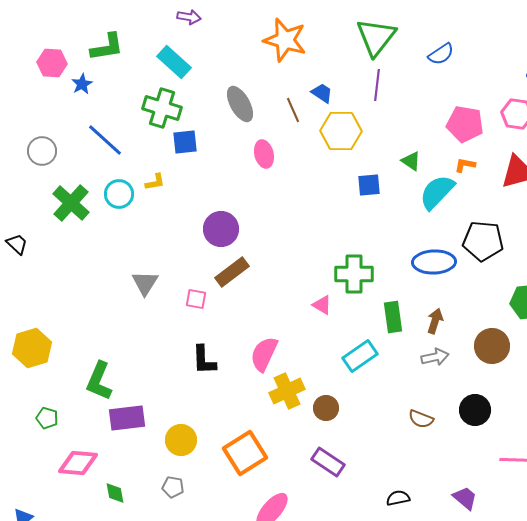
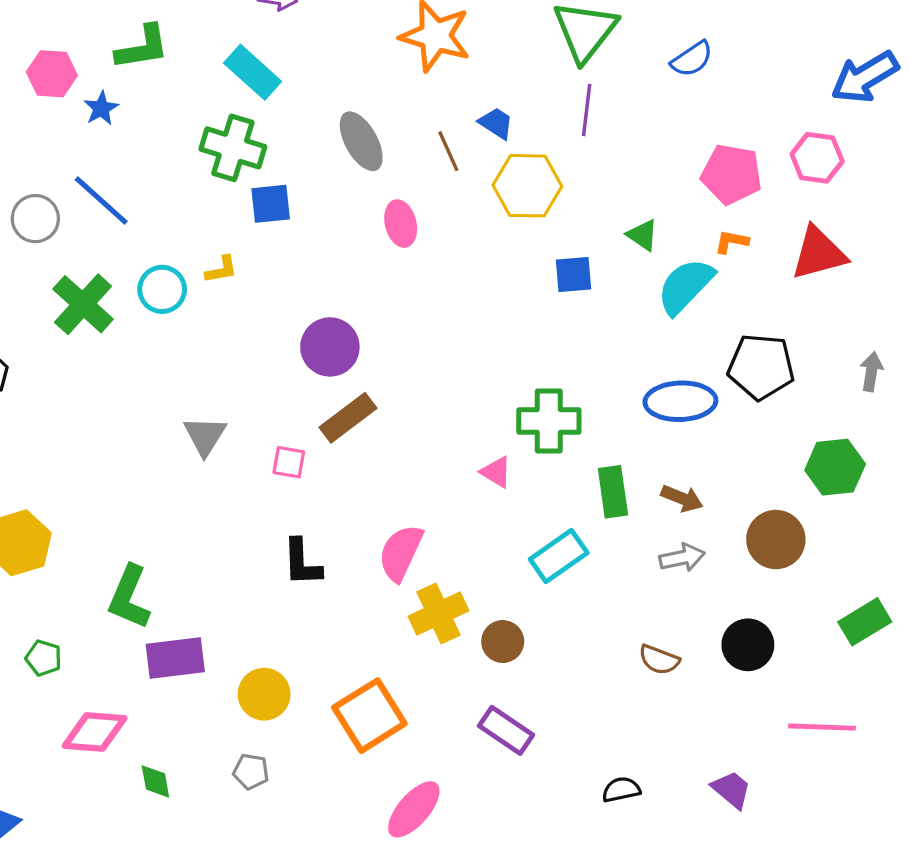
blue line: (105, 140) -> (101, 201), moved
brown arrow: (435, 321) -> (682, 498), turned 95

